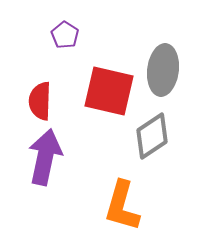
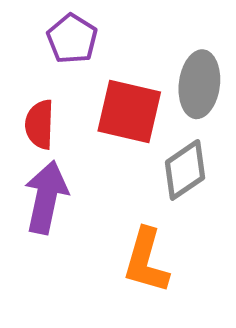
purple pentagon: (65, 35) -> (72, 39), size x1.4

